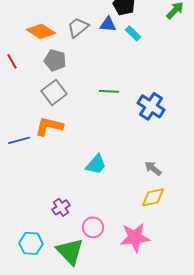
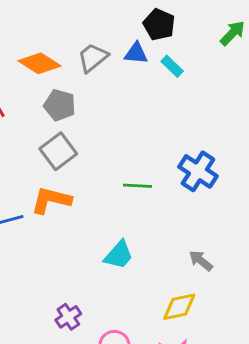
green line: (109, 91) -> (137, 186), moved
yellow diamond: (153, 197) -> (179, 307), moved

